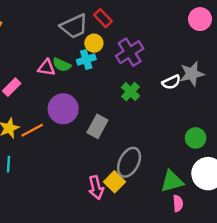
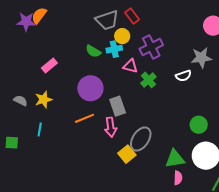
pink triangle: (46, 68) -> (130, 66), moved
gray star: (192, 74) -> (201, 58), moved
gray rectangle: (97, 126) -> (118, 106), turned -54
orange line: (32, 130) -> (85, 118), moved
pink arrow: (96, 188) -> (111, 127), moved

